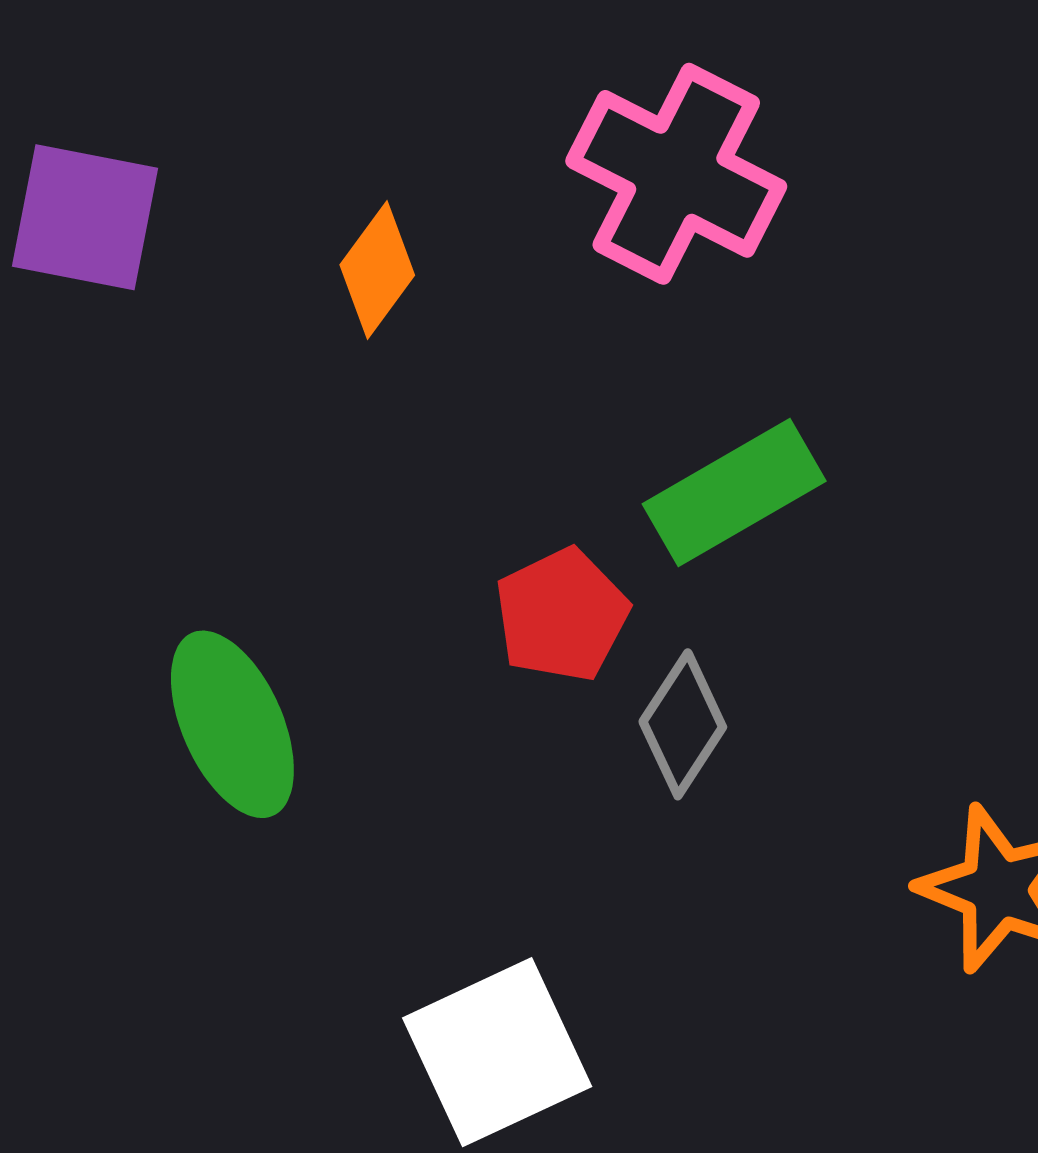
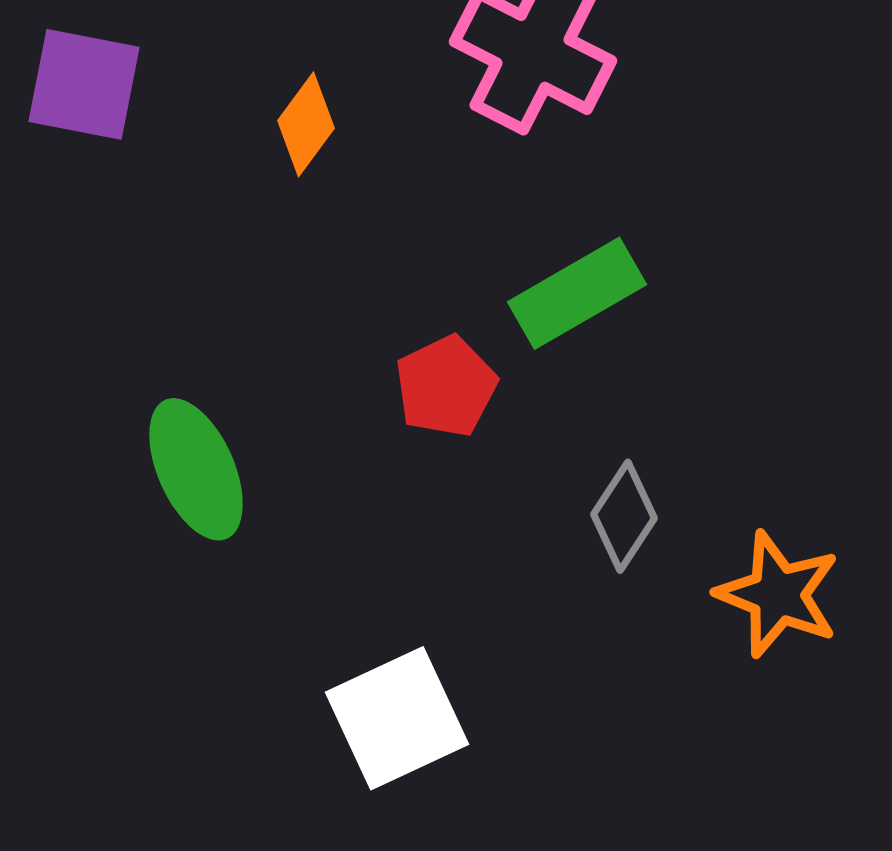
gray diamond: (683, 724) -> (624, 516), moved

